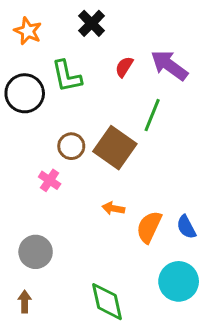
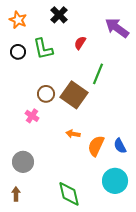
purple arrow: (169, 65) -> (117, 28), moved
black circle: (25, 93) -> (18, 52), moved, size x0.6

